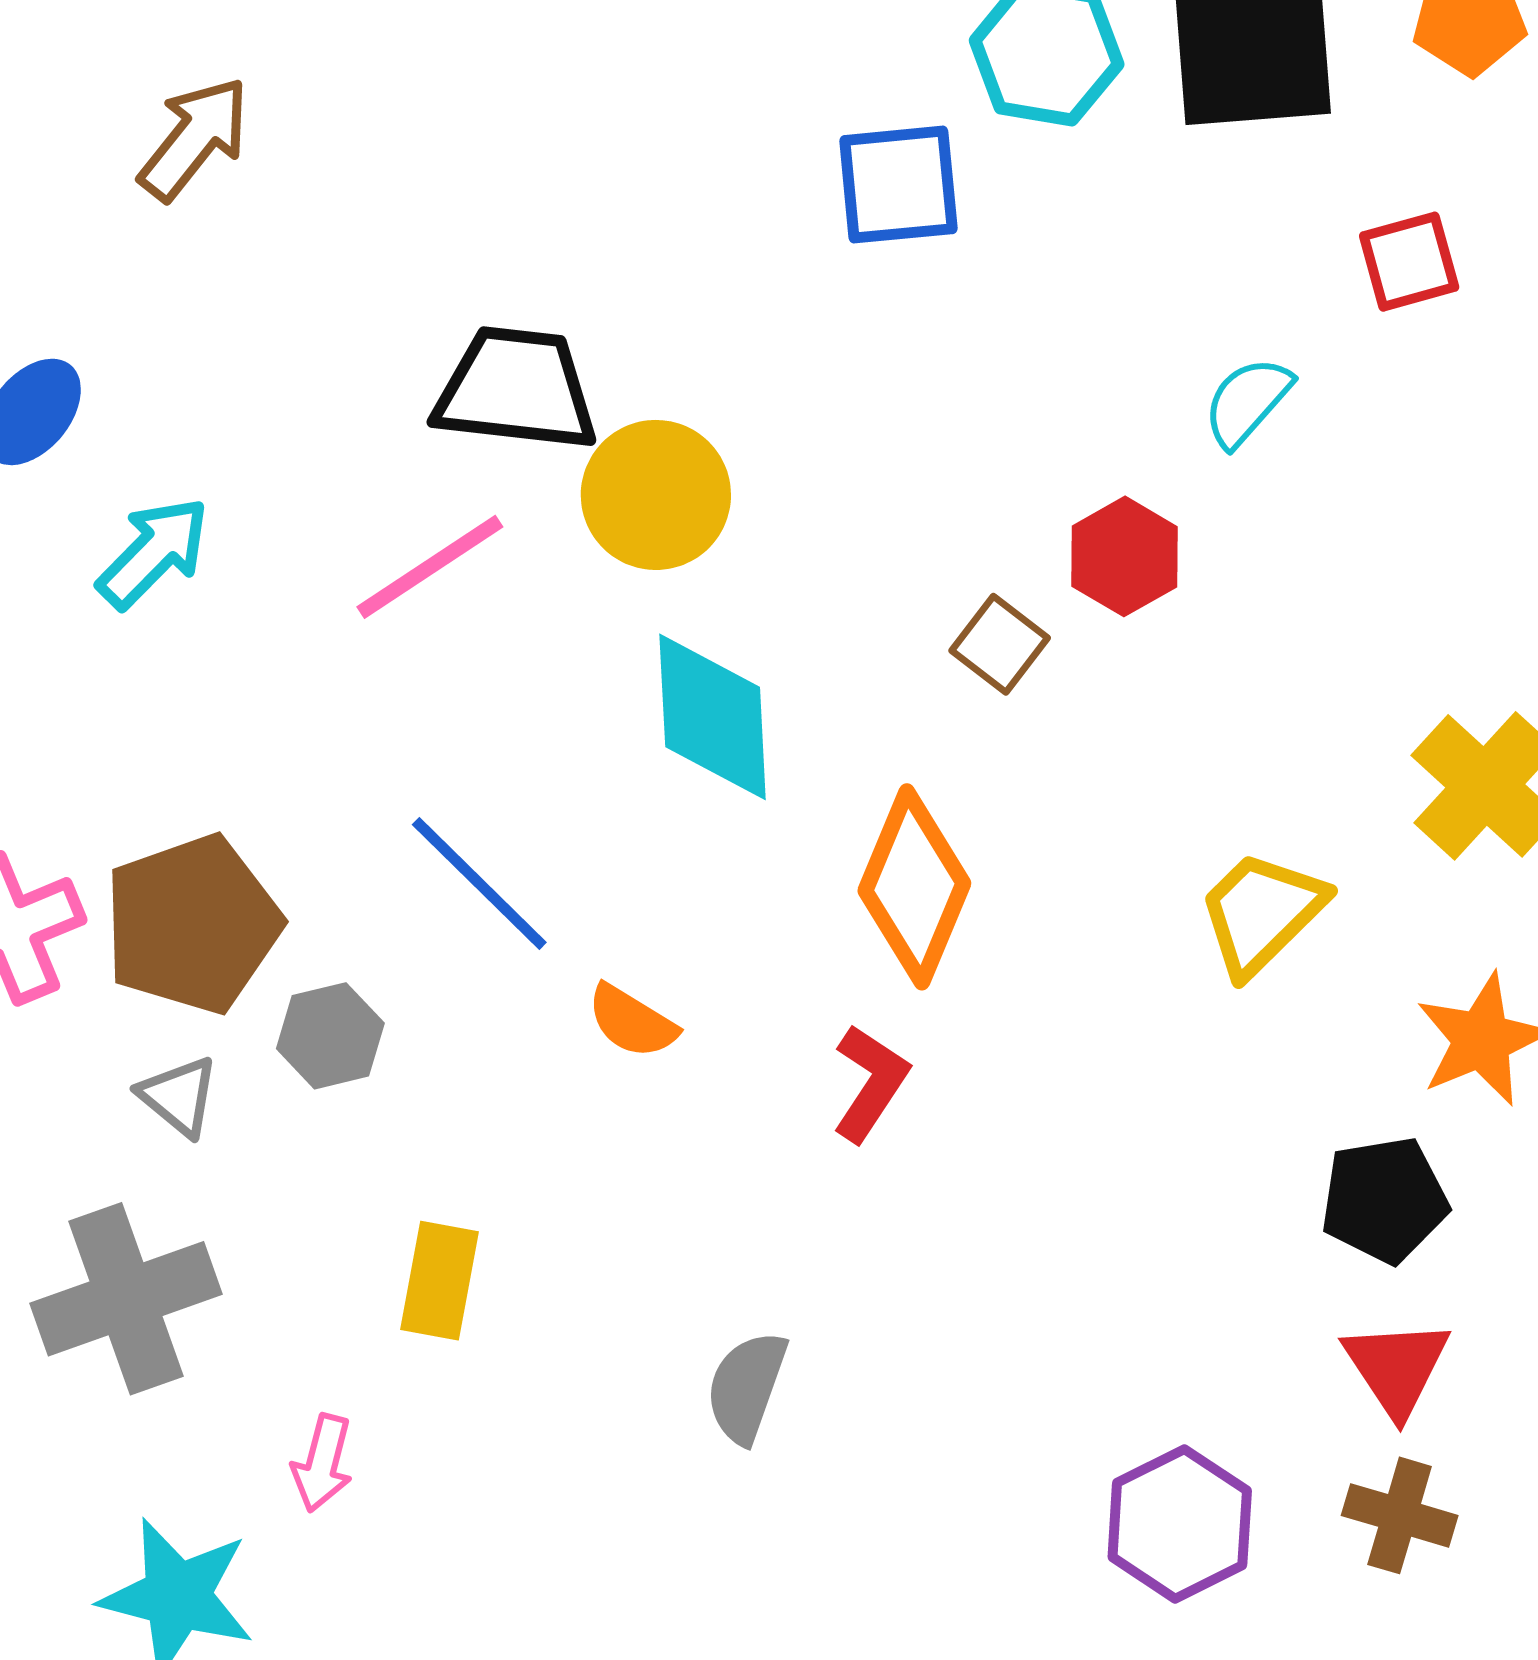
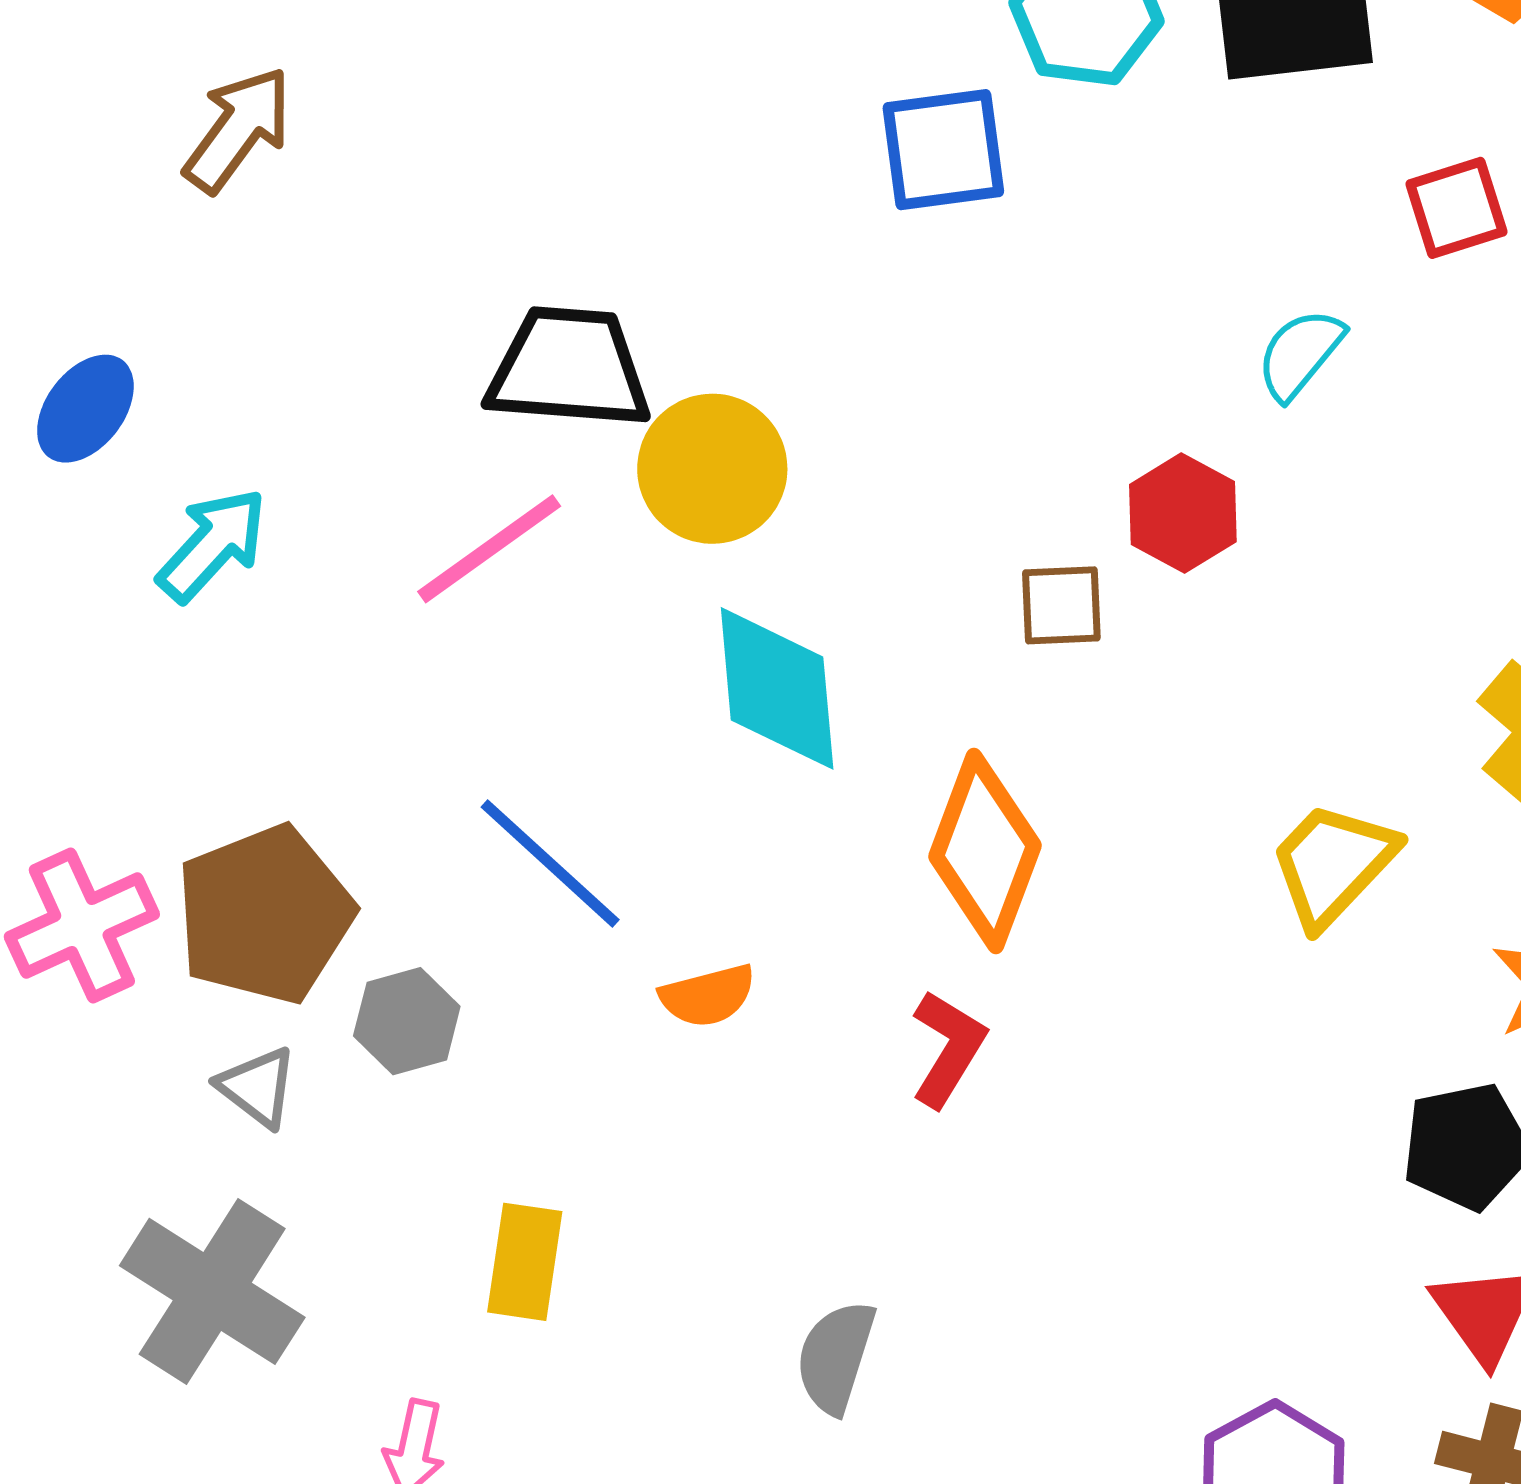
brown square: (1000, 644) -> (1061, 605), turned -38
orange semicircle: (632, 1021) -> (708, 996), turned -44
gray cross: (126, 1299) -> (212, 1291), turned -36

